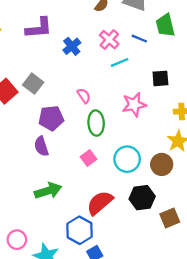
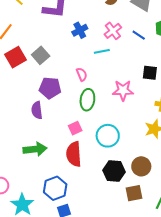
cyan line: (120, 62) -> (102, 51), moved
brown circle: (162, 164) -> (141, 166), moved
red semicircle: (100, 203) -> (74, 154), moved, turned -65

